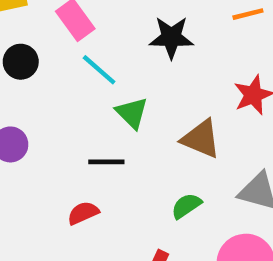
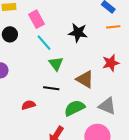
black line: (106, 162) -> (51, 88), moved
green semicircle: (186, 206) -> (75, 108), size x1.5

